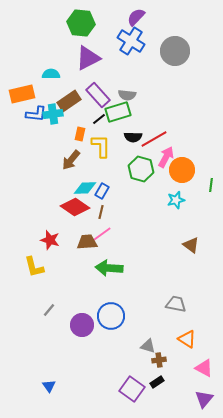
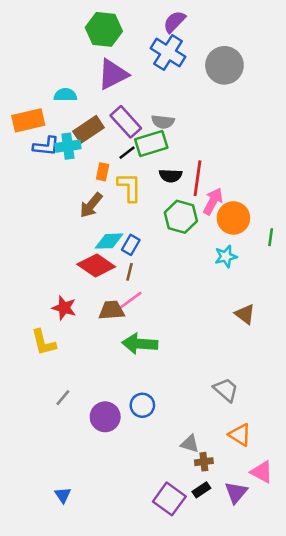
red line: (154, 139) -> (198, 178), turned -52
gray trapezoid: (176, 304) -> (226, 390), turned 30
blue circle: (111, 316) -> (142, 405), size x0.7
purple triangle: (204, 399) -> (236, 492), moved

